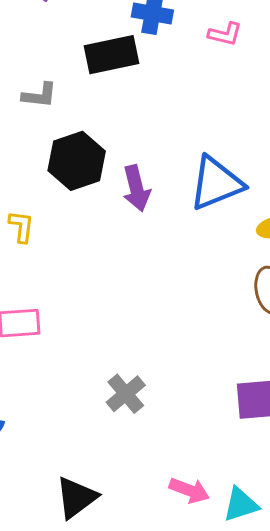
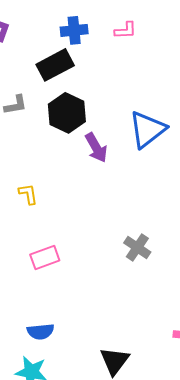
black hexagon: (77, 161) -> (67, 113), moved
gray cross: (126, 394) -> (137, 247), moved

